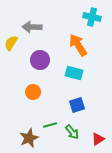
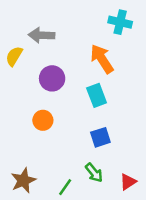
cyan rectangle: (74, 73) -> (97, 95), turned 54
green line: (50, 125) -> (65, 187), moved, turned -40
brown star: (29, 138) -> (23, 180), moved

